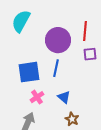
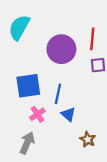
blue line: (56, 68) -> (58, 94), moved
brown star: (72, 119) -> (88, 139), moved

